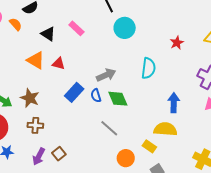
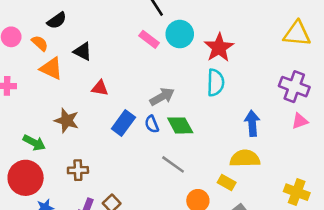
pink rectangle: (76, 28) -> (149, 39), moved
red star: (177, 43) -> (219, 48), moved, size x1.6
orange triangle: (36, 60) -> (51, 68), moved
brown star: (30, 98) -> (67, 120), moved

